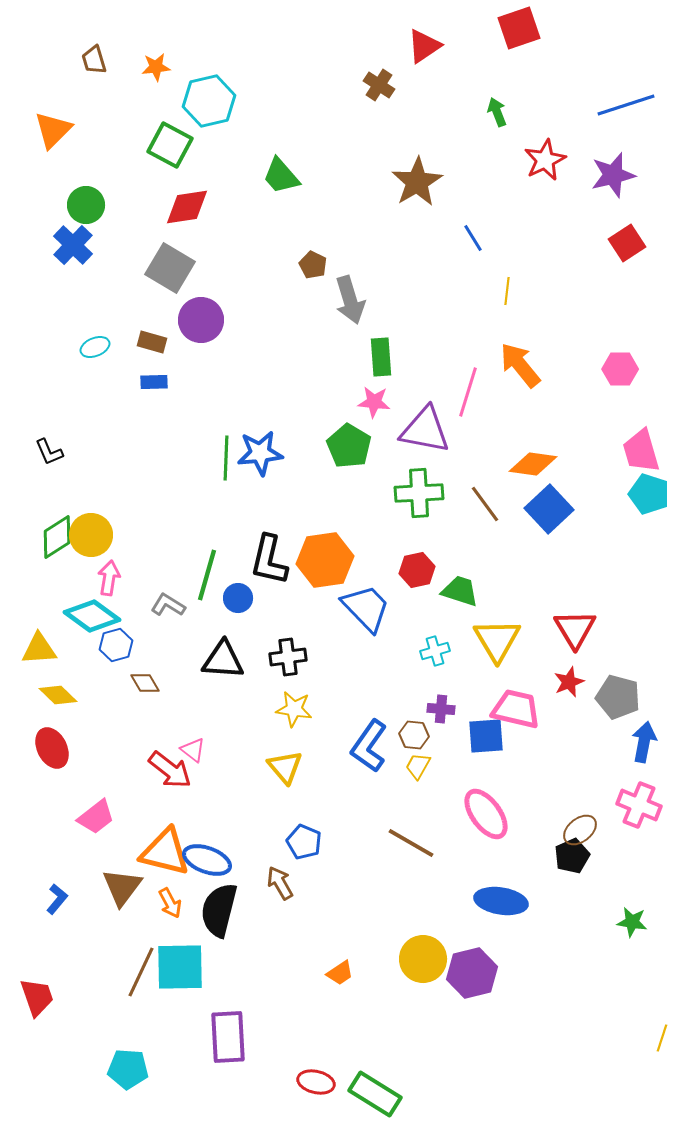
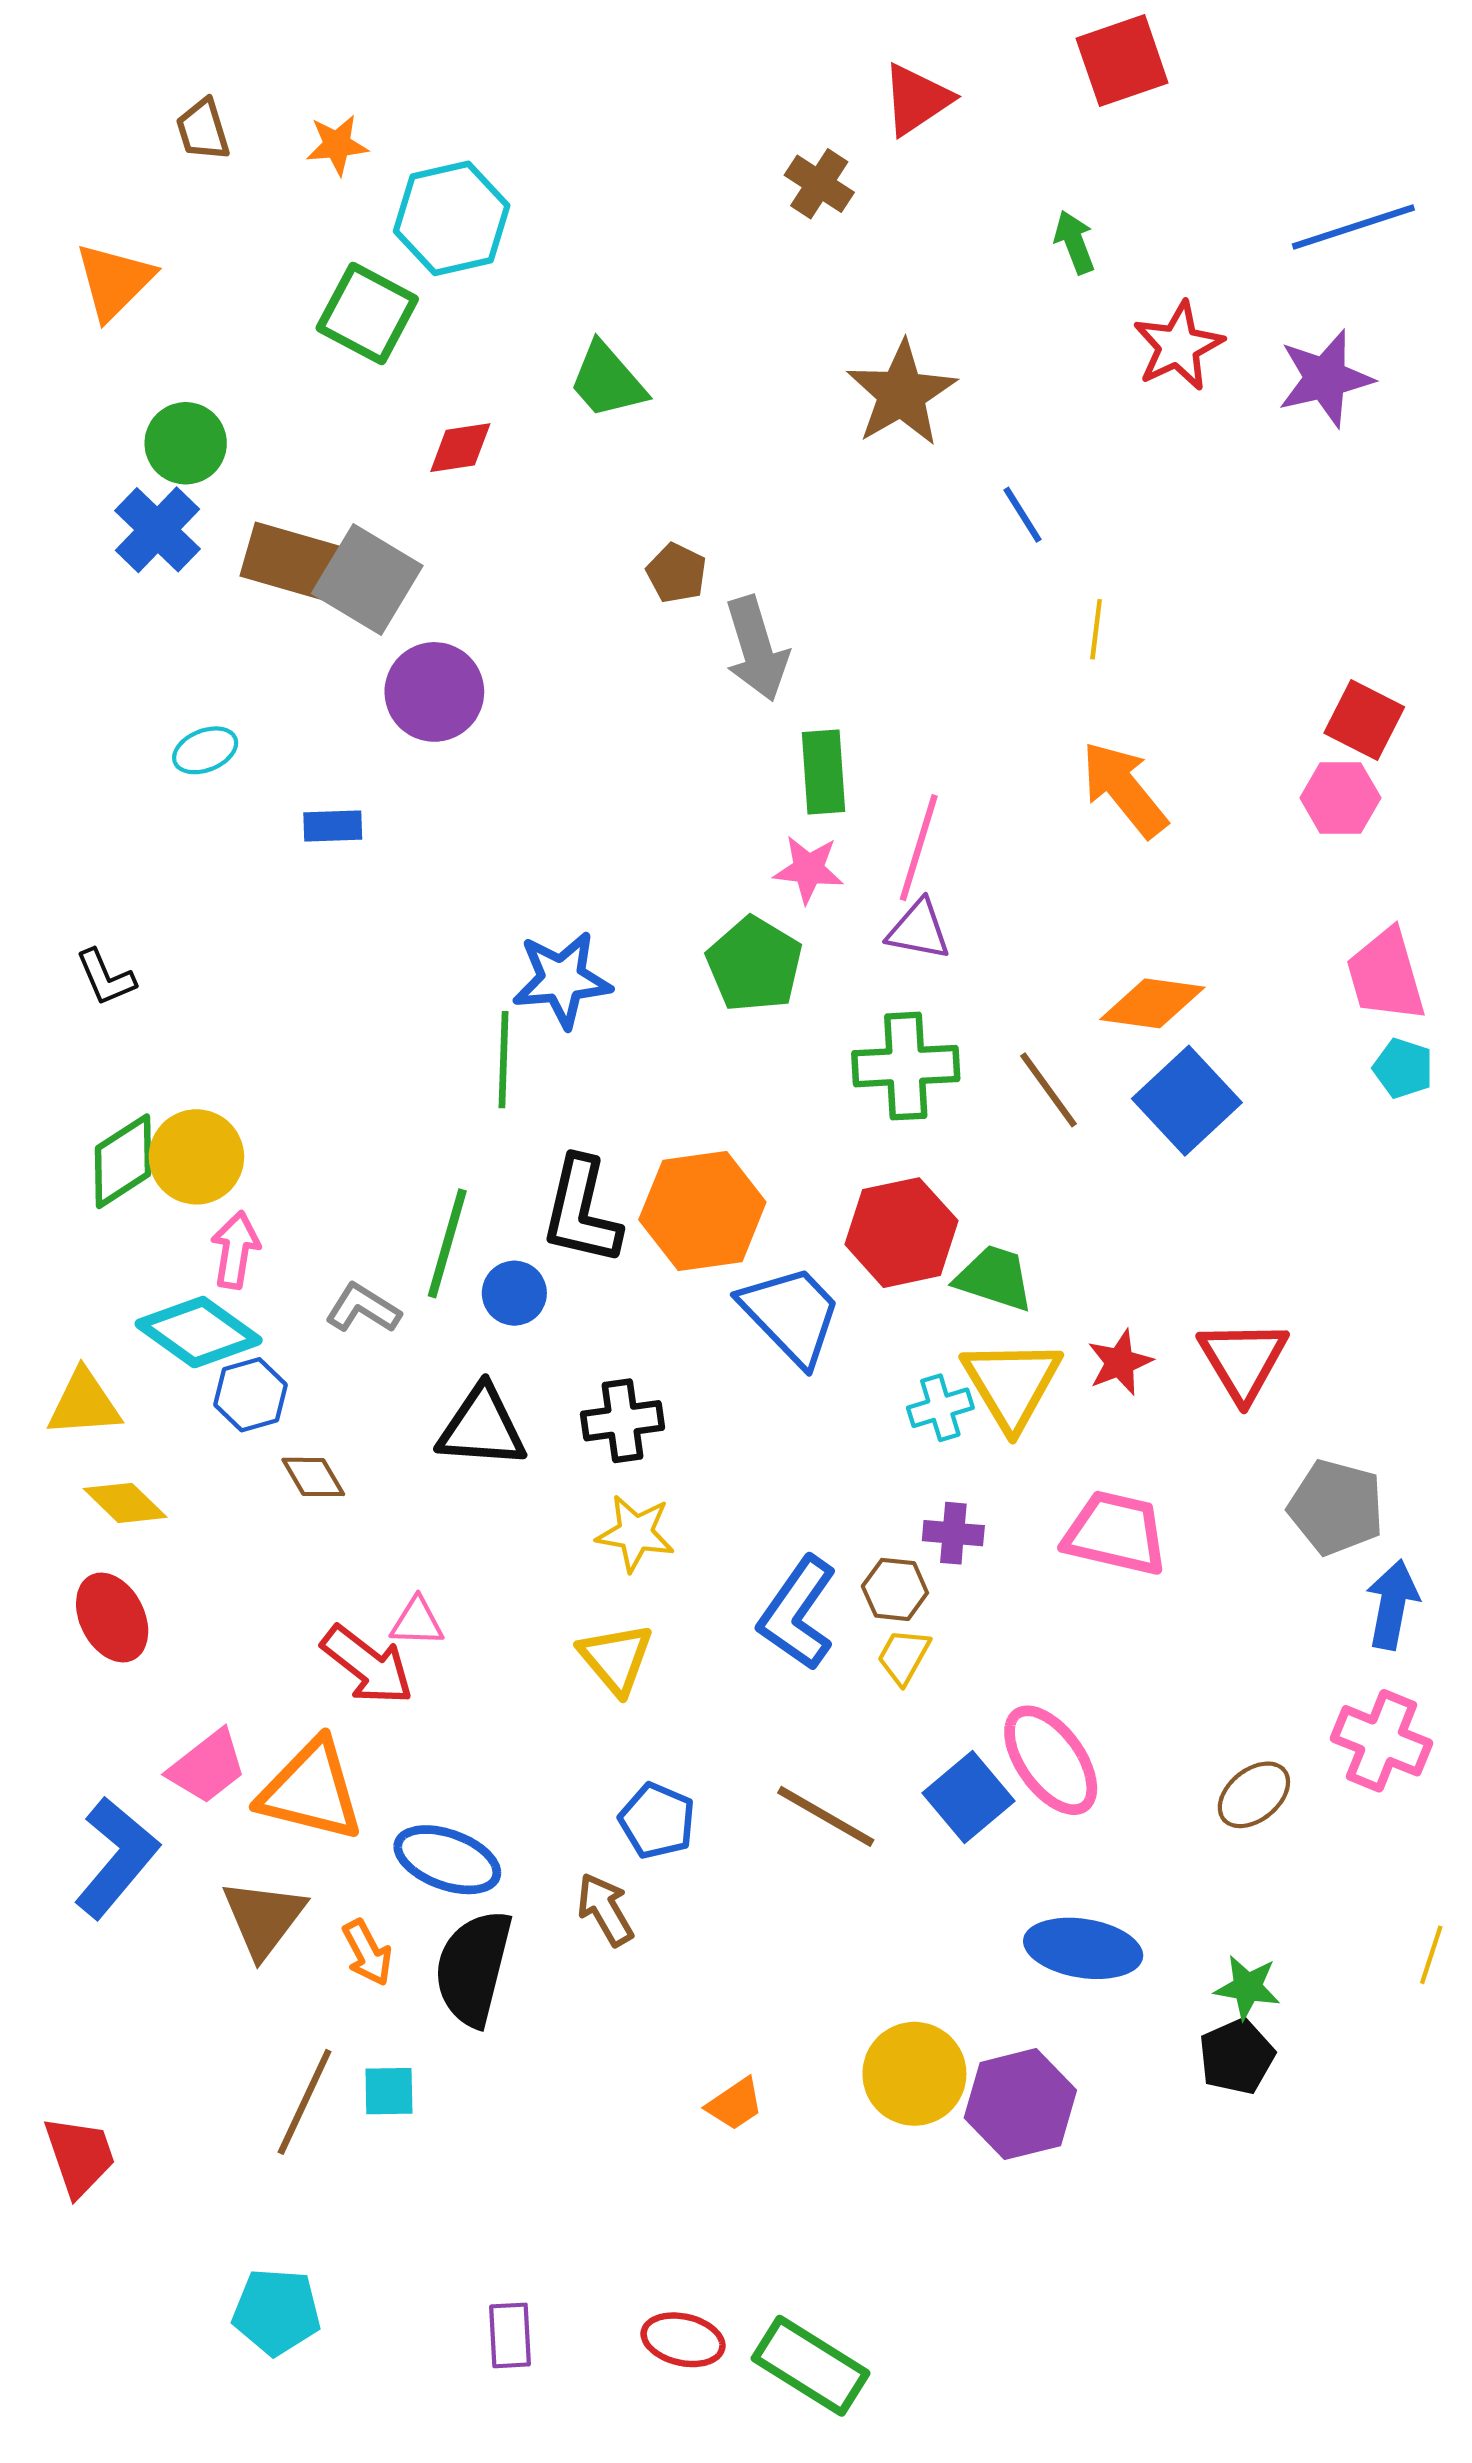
red diamond: (187, 207) -> (460, 448), moved, size x0.7
red square: (627, 243) -> (1364, 720), moved, turned -30
brown rectangle: (152, 342) -> (294, 562), moved, size x1.6
pink line: (468, 392) -> (919, 848), moved
purple triangle: (425, 430) -> (919, 930), size x0.6
green line: (226, 458) -> (504, 1060), moved
cyan pentagon: (649, 494) -> (1403, 1068), size x0.7
red hexagon: (417, 570) -> (901, 1233), size x1.4
yellow triangle: (497, 640) -> (1012, 1384), moved
red star: (569, 682) -> (1120, 1362), moved
blue square: (486, 736) -> (968, 1797), moved, turned -36
pink triangle: (193, 750) -> (417, 1622), turned -36
brown line: (411, 843) -> (826, 1816), moved
orange triangle: (165, 852) -> (311, 1791), moved
black pentagon: (572, 856) -> (1237, 2056), moved
blue L-shape: (57, 899) -> (116, 1858), moved, size x1.8
green star: (632, 922) -> (1247, 1987), moved
cyan square: (180, 967) -> (389, 2091), size x0.5
purple rectangle: (228, 1037) -> (510, 2335), moved, size x0.6
yellow line: (662, 1038) -> (1431, 1955), moved

